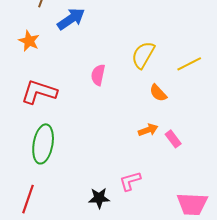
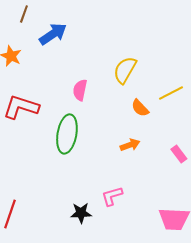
yellow line: (189, 64) -> (171, 93), moved
pink rectangle: (173, 139) -> (179, 154), moved
green ellipse: (43, 144) -> (67, 134), moved

